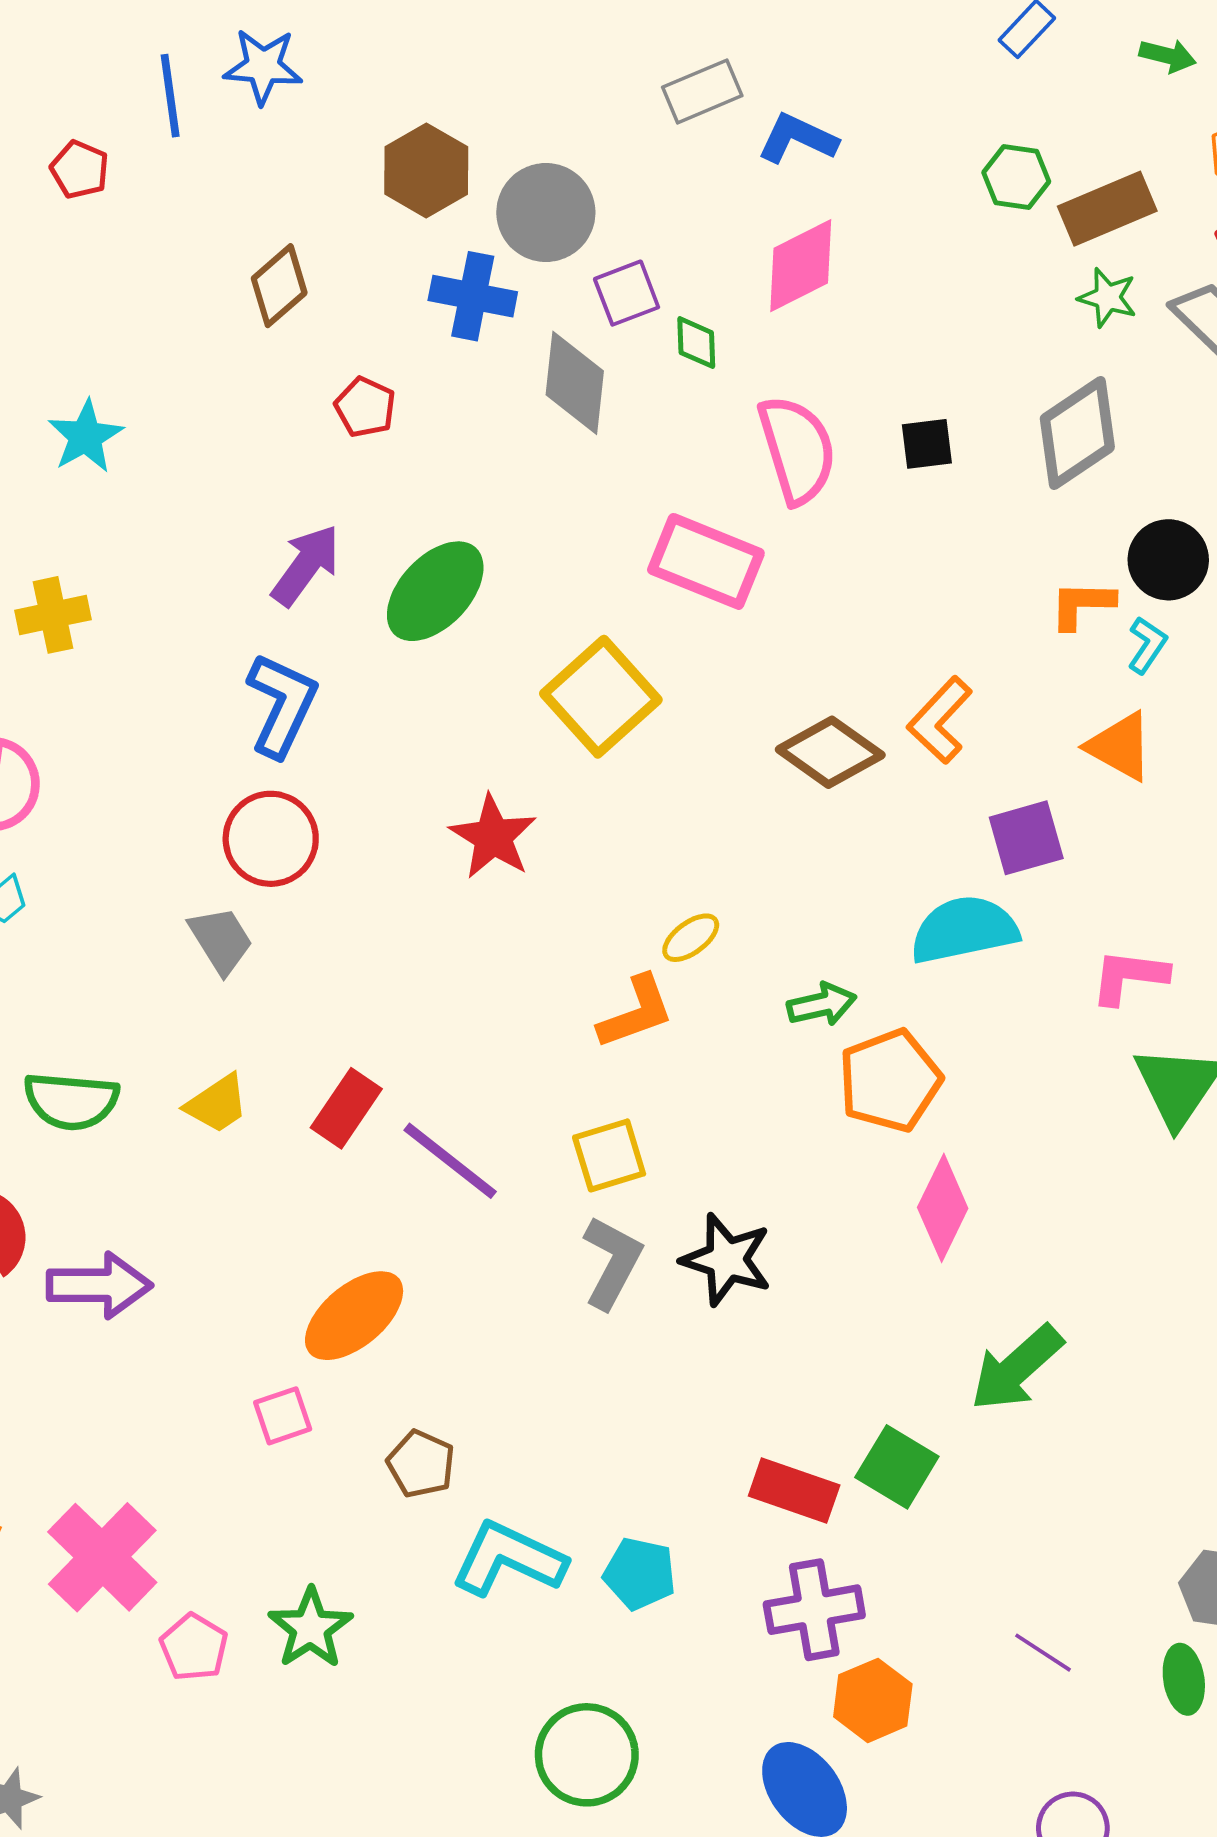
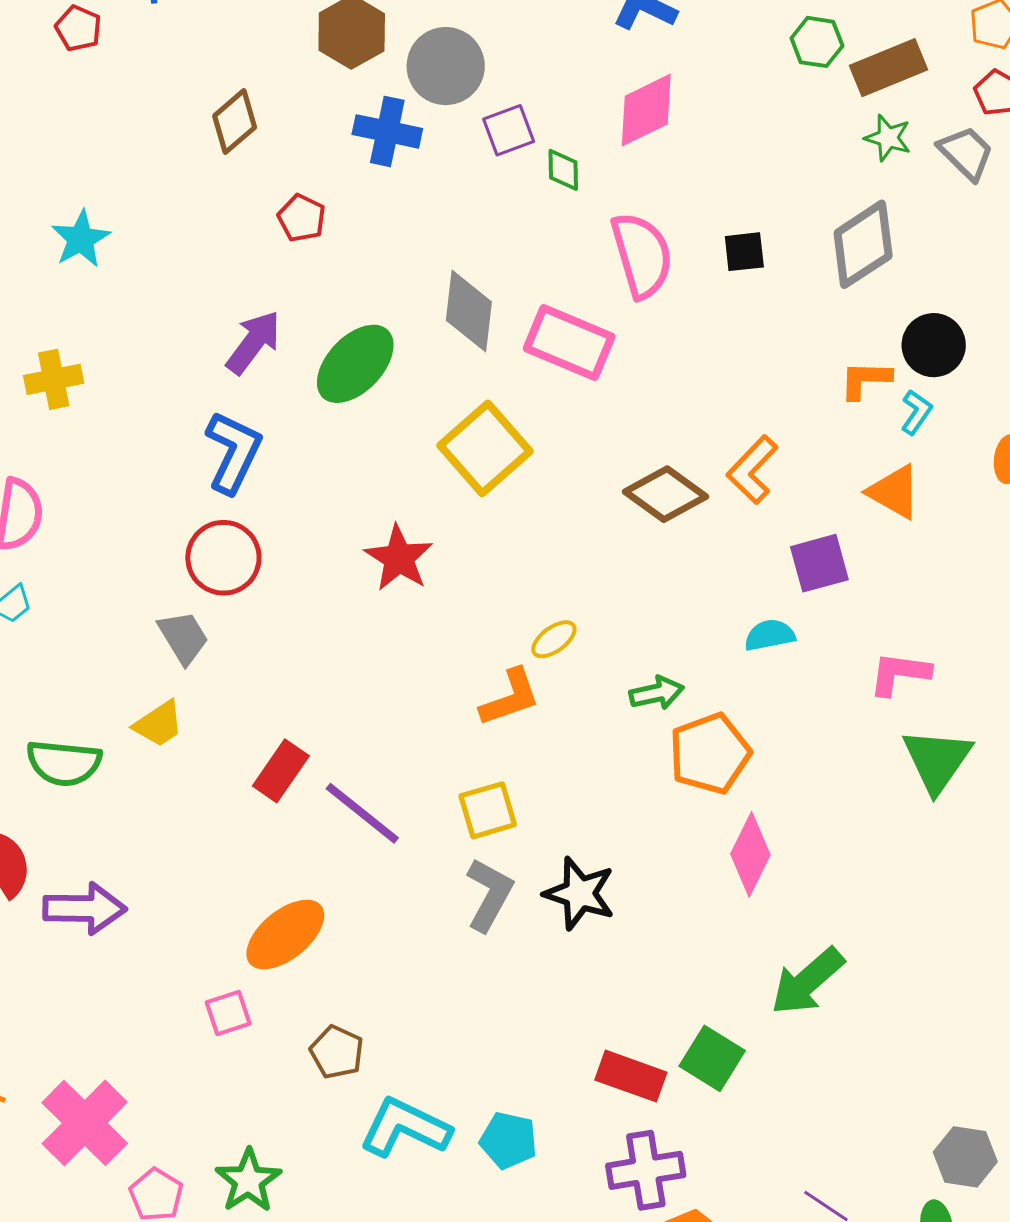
gray diamond: (575, 383) -> (469, 311), moved
cyan semicircle: (964, 930) -> (770, 635), size x0.6
yellow trapezoid: (217, 1104) -> (159, 724), moved

